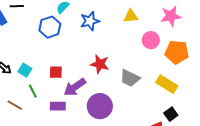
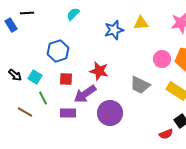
blue star: (90, 21) -> (114, 30), moved
blue hexagon: (50, 27) -> (58, 51), moved
pink circle: (151, 40) -> (162, 59), moved
red star: (100, 64) -> (99, 71), moved

